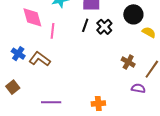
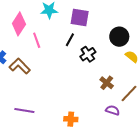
pink diamond: (32, 17) -> (19, 24), turned 40
black cross: (104, 27) -> (88, 54), moved
pink line: (52, 31) -> (37, 40), turned -35

